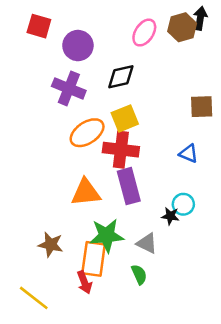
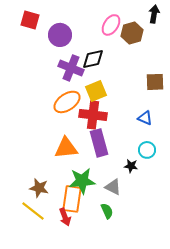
brown hexagon: (182, 27) -> (132, 33), moved
purple cross: (69, 88) -> (71, 68), moved
cyan circle: (183, 204) -> (147, 150), moved
yellow line: (34, 298) -> (33, 211), moved

